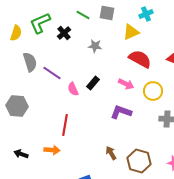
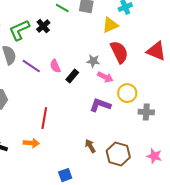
green L-shape: (40, 23) -> (19, 30), moved
gray star: (95, 46) -> (93, 61), moved
red semicircle: (140, 59) -> (119, 52), turned 35
pink semicircle: (73, 89) -> (55, 66), moved
yellow circle: (153, 91) -> (127, 93), moved

